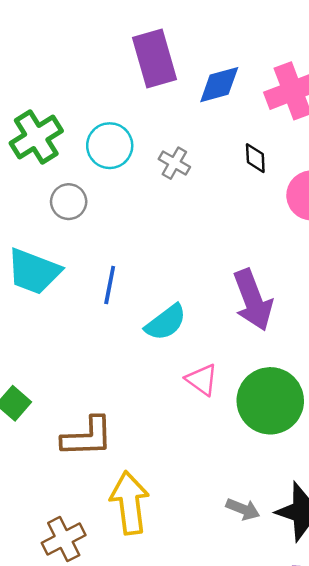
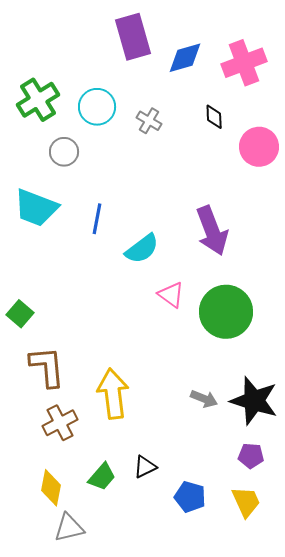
brown L-shape: (87, 437) -> (47, 367), moved, turned -93

